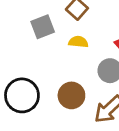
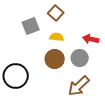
brown circle: (71, 95) -> (55, 59), moved

